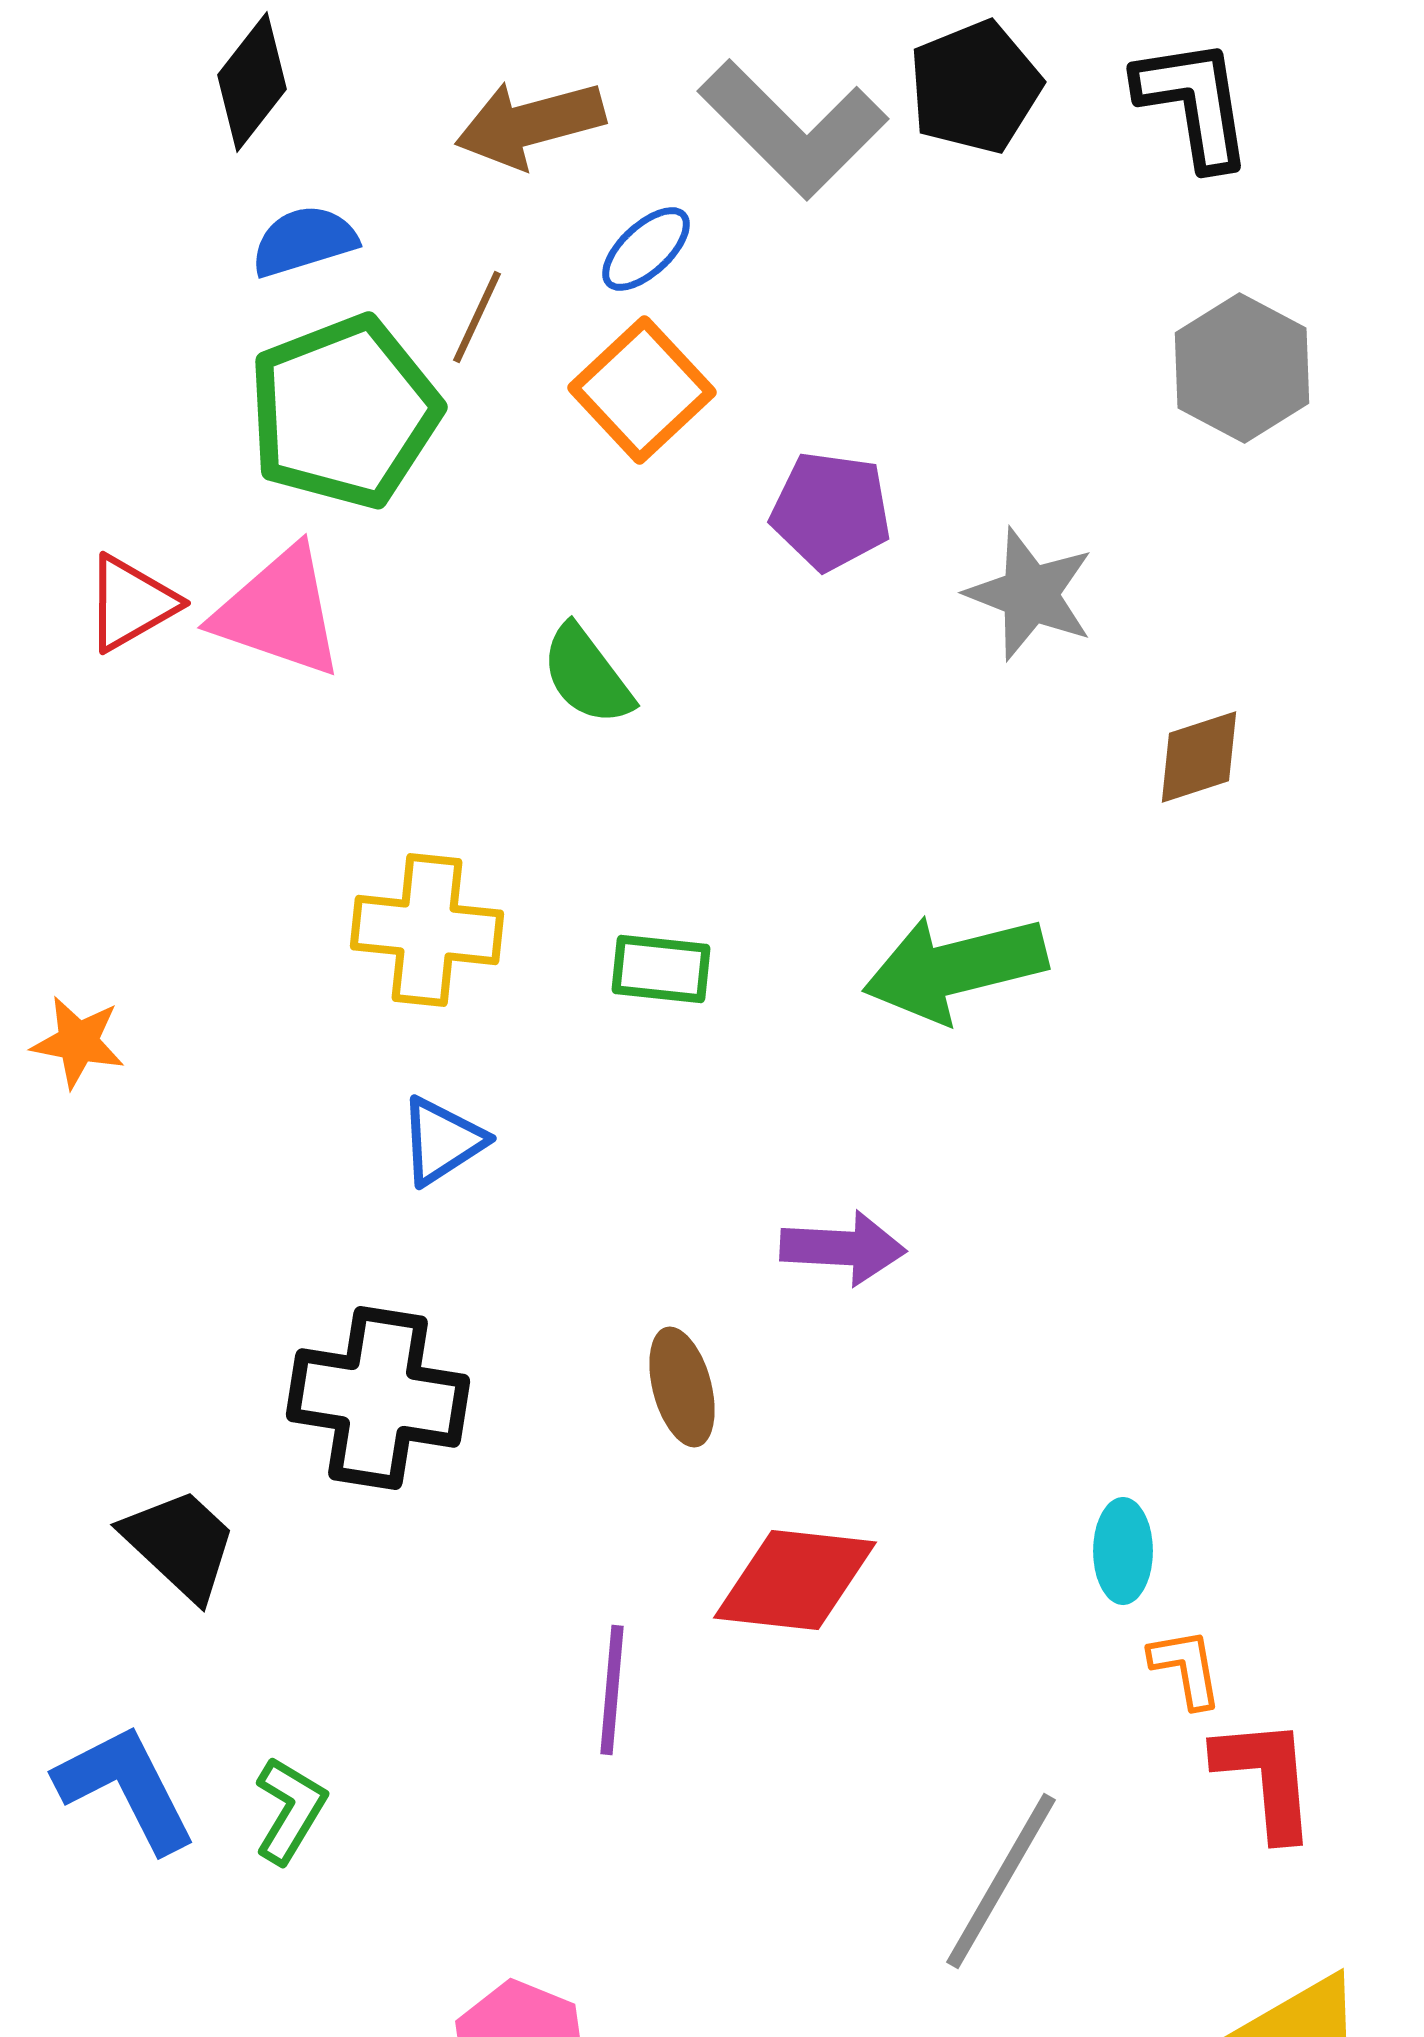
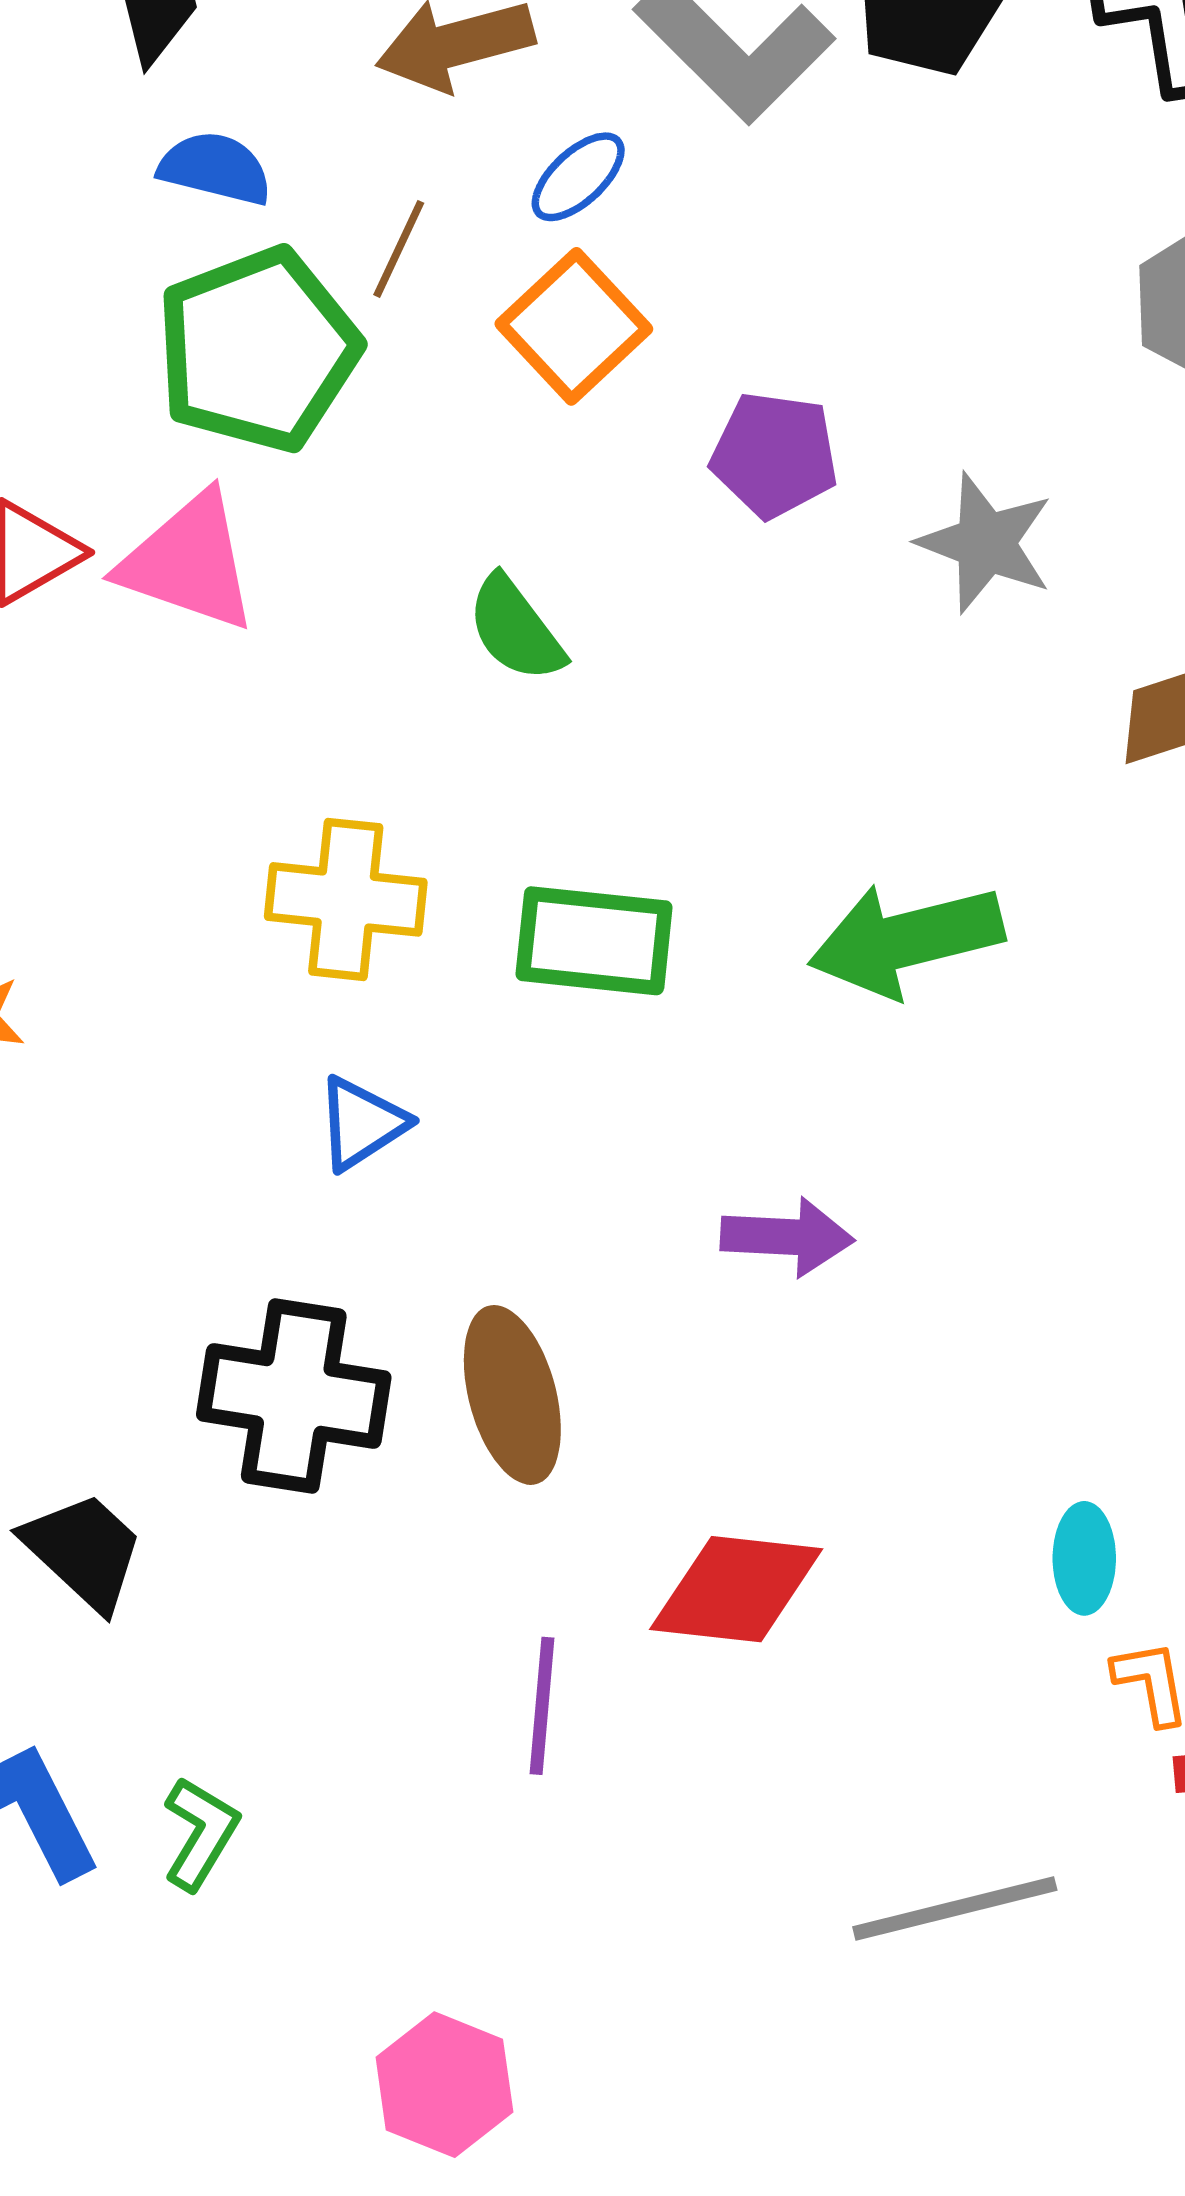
blue semicircle: (304, 241) -> (215, 168), turned 31
green rectangle: (661, 969) -> (594, 941), size x1.5
brown ellipse: (682, 1387) -> (512, 1395), moved, size x1.4
gray line: (1001, 1881) -> (955, 1909), turned 46

